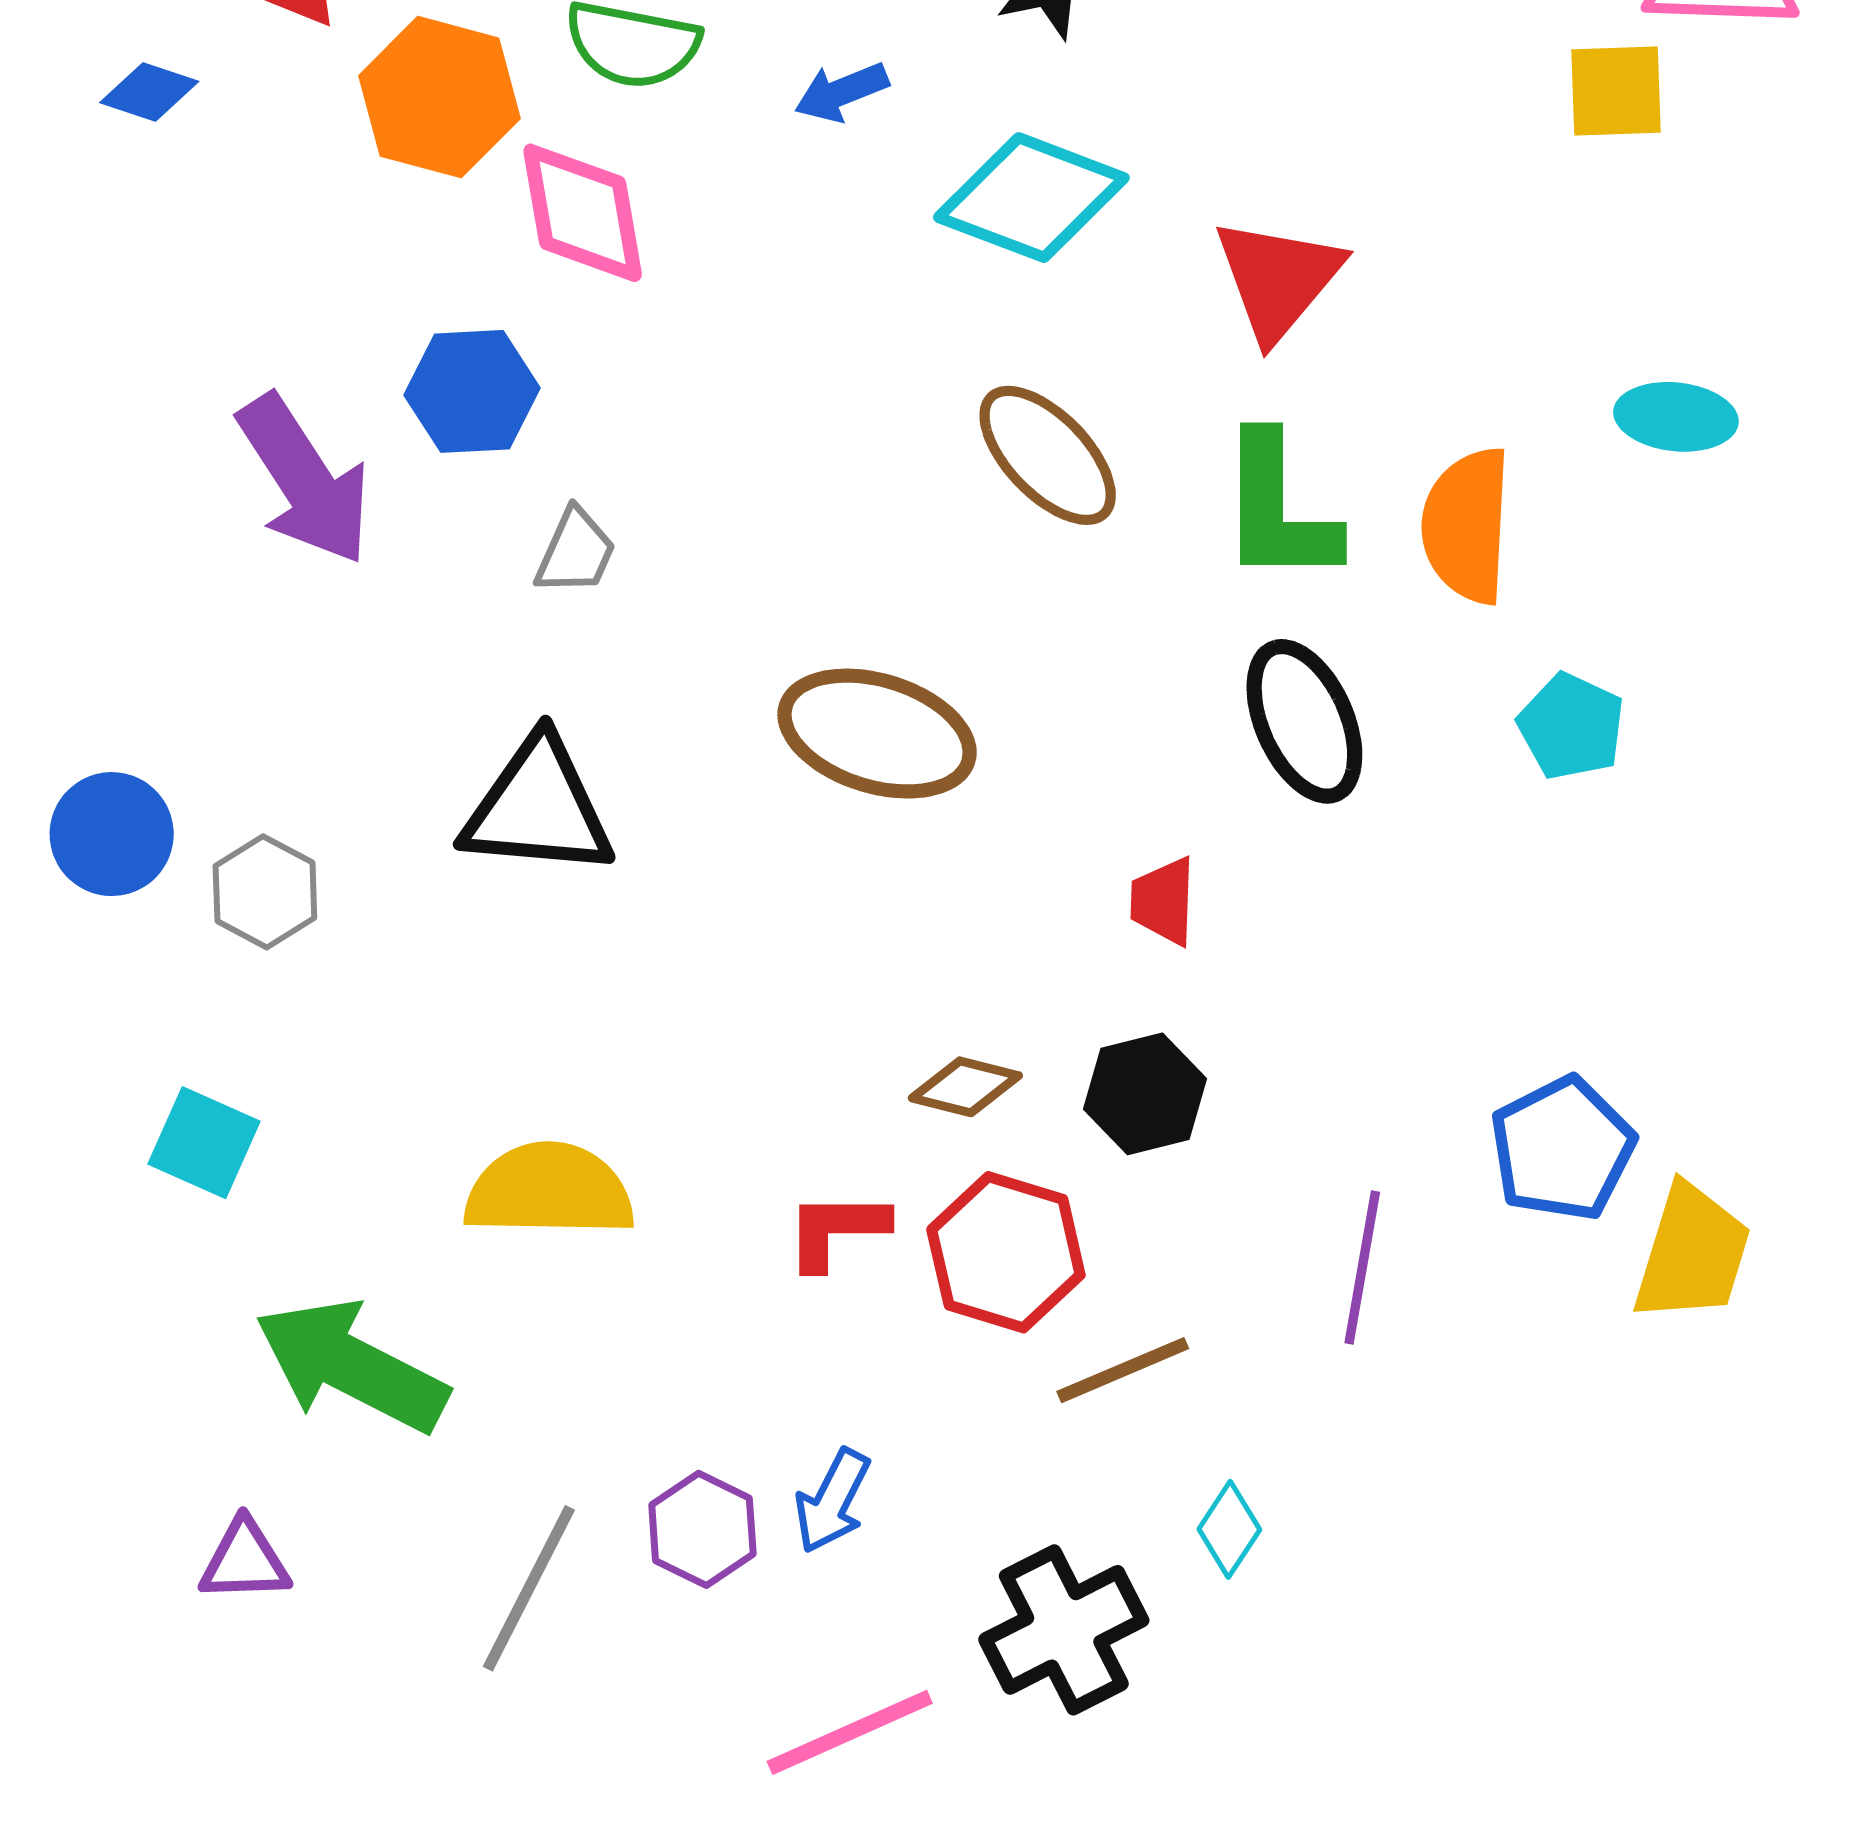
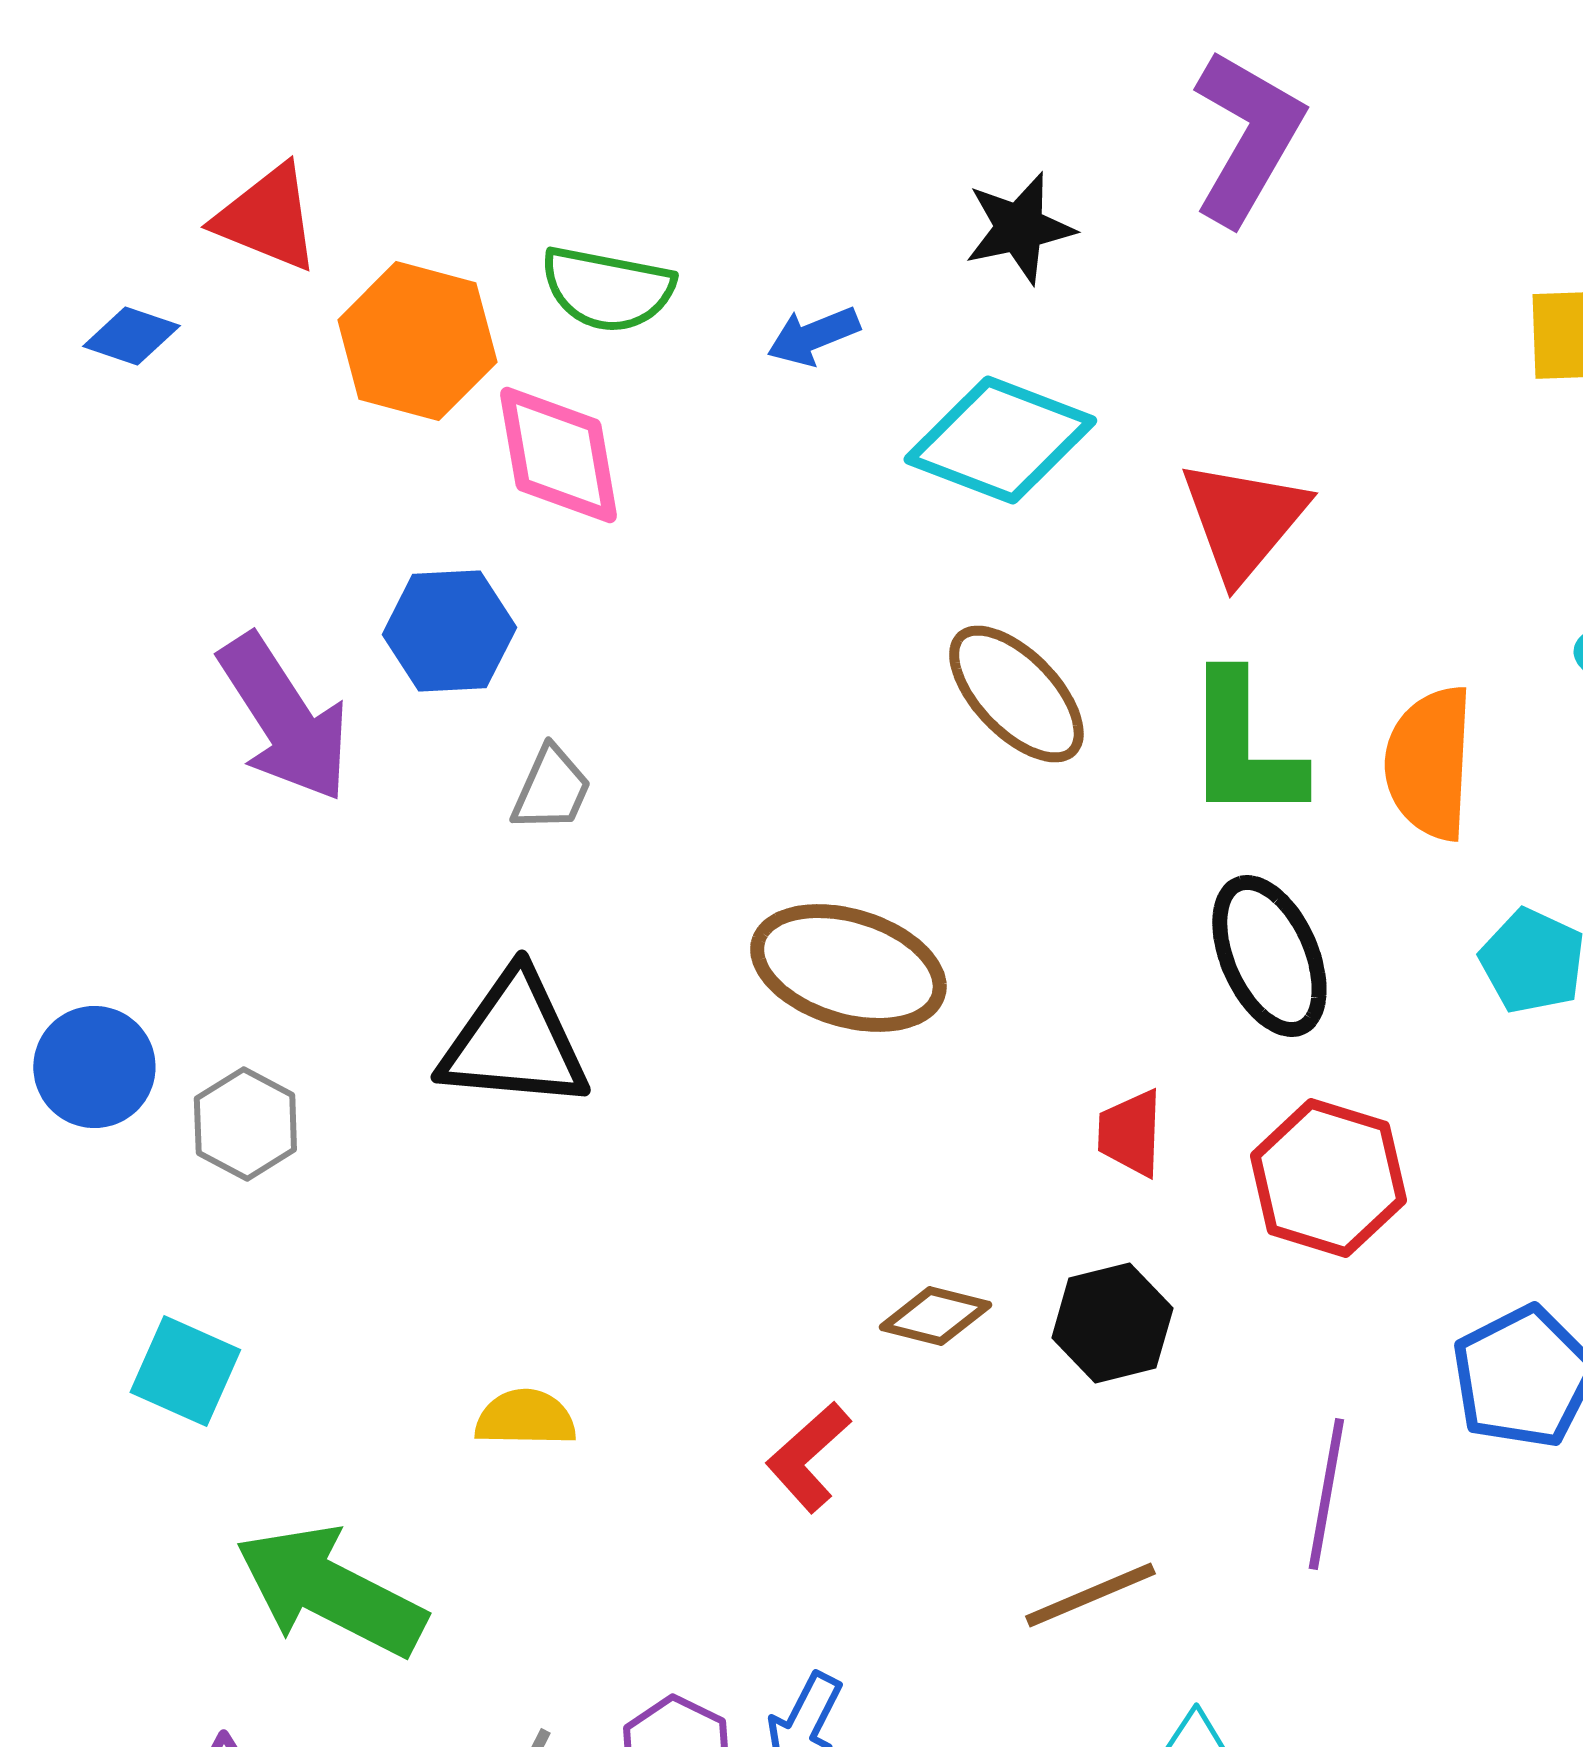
yellow semicircle: (549, 1190) -> (525, 1418), size x0.6
red L-shape: (836, 1230) -> (808, 1457), turned -42
red hexagon: (1006, 1252) -> (1328, 1178), moved

